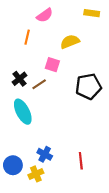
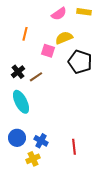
pink semicircle: (45, 15) -> (59, 14), moved
pink square: (52, 65) -> (48, 51), moved
black pentagon: (88, 86) -> (80, 62), moved, turned 30
blue circle: (13, 165) -> (17, 138), moved

